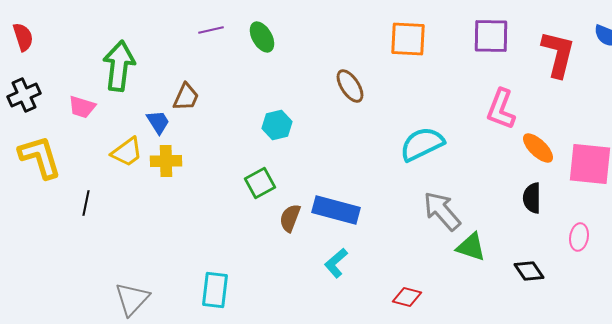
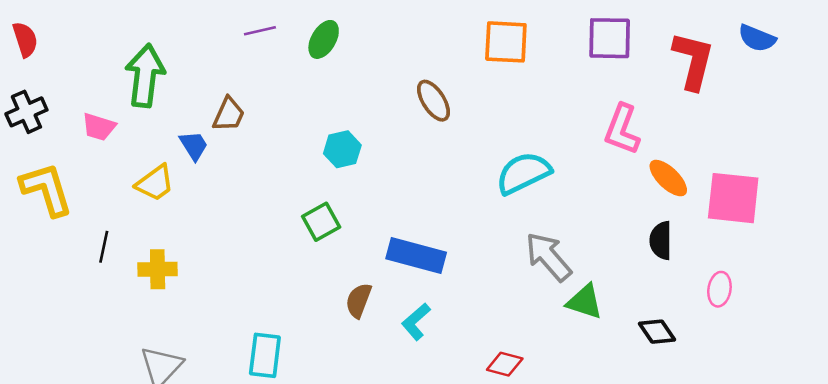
green ellipse: (262, 37) -> (324, 39), turned 60
yellow cross: (166, 161) -> (158, 269), moved
brown semicircle: (290, 218) -> (359, 300), moved

